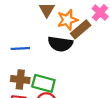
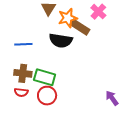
brown rectangle: (81, 29) -> (80, 27), turned 72

